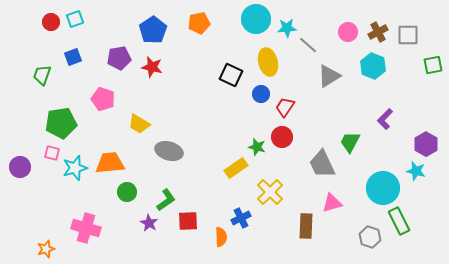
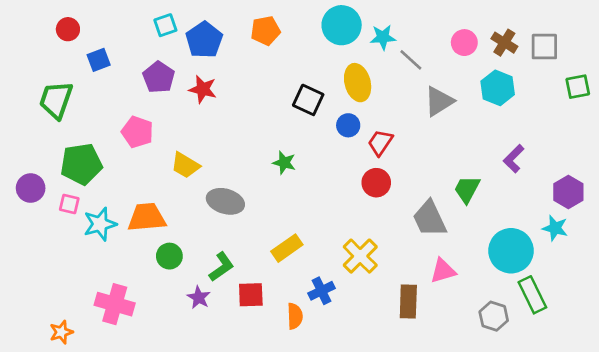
cyan square: (75, 19) -> (165, 25), moved
brown cross: (378, 32) -> (504, 43), turned -30
blue square: (73, 57) -> (99, 60), moved
purple pentagon: (119, 58) -> (159, 77), turned -30
green trapezoid: (42, 75) -> (56, 100), size x1.4
green star: (257, 147) -> (284, 163), moved
purple circle: (20, 167) -> (31, 188), moved
yellow rectangle: (236, 168) -> (287, 248), moved

